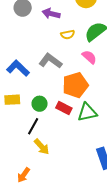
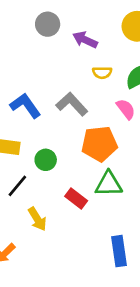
red rectangle: (64, 108) -> (76, 198), moved
black line: (33, 126) -> (17, 186), moved

